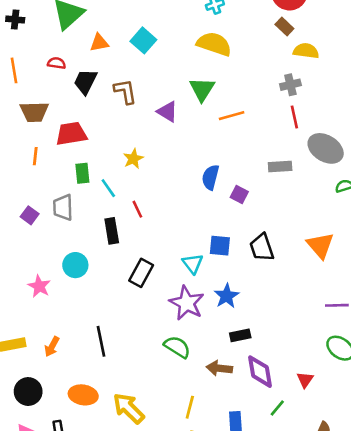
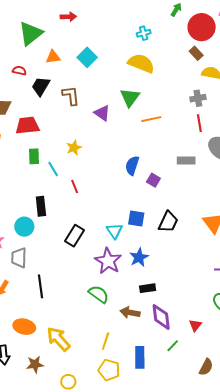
gray trapezoid: (63, 207) -> (19, 258), moved
black rectangle: (112, 231) -> (41, 206), moved
black trapezoid: (262, 247) -> (168, 222), turned -140

